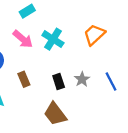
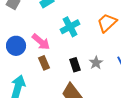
pink arrow: (23, 39) -> (41, 42), moved
cyan cross: (53, 39) -> (70, 27), turned 30

